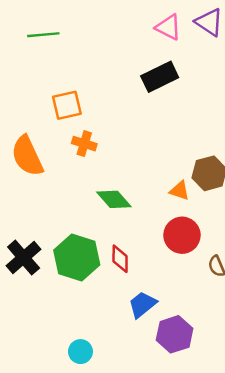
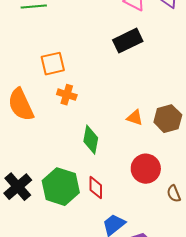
orange triangle: (180, 191) -> (135, 118), moved
green diamond: (114, 199) -> (91, 140), turned 52

